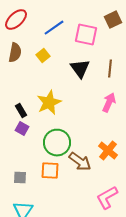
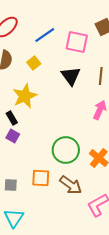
yellow star: (49, 103) -> (25, 96), moved
green circle: (57, 143) -> (66, 150), moved
brown arrow: (80, 162) -> (71, 185), moved

